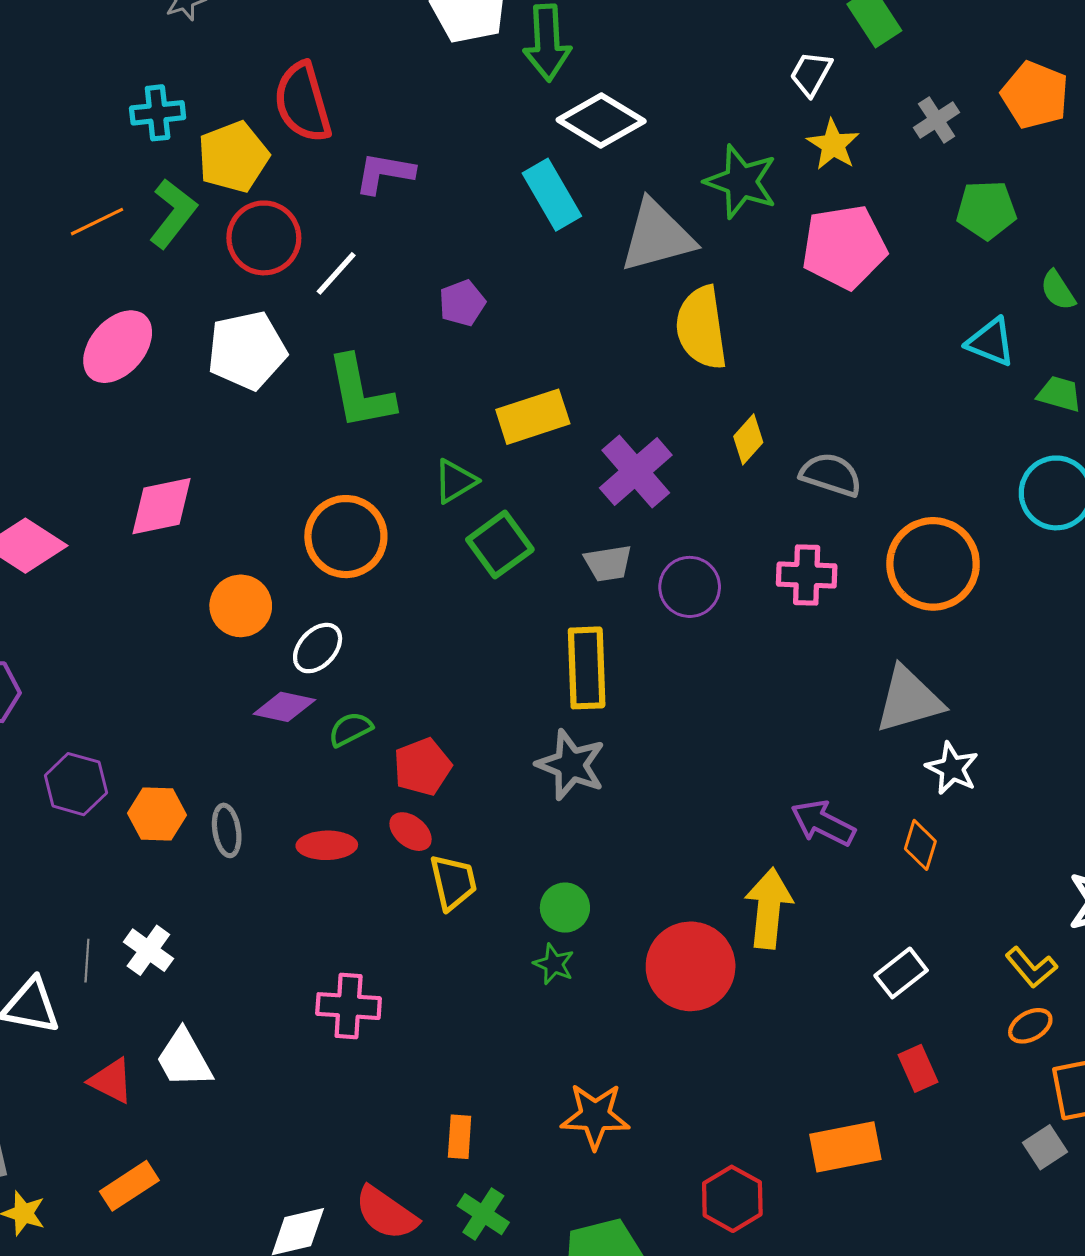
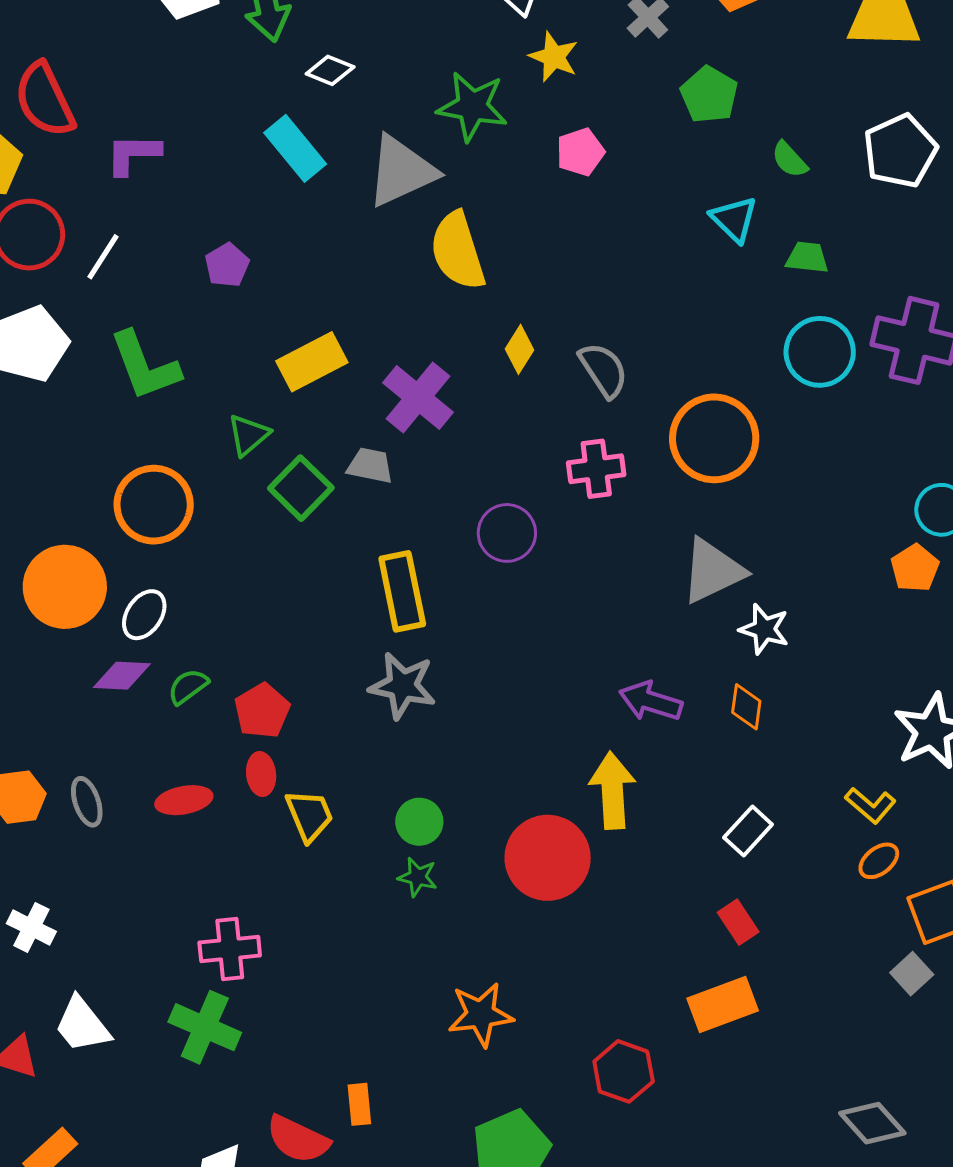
white diamond: (601, 121) -> (330, 70), size x0.6
green pentagon: (986, 210) -> (709, 95), turned -30
pink pentagon: (844, 247) -> (580, 152), size x0.6
cyan triangle: (991, 342) -> (734, 219), turned 32
gray semicircle: (831, 475) -> (603, 370), turned 48
gray trapezoid: (608, 563) -> (370, 465), moved, turned -150
purple circle: (690, 587) -> (507, 533), moved
orange circle: (241, 606) -> (65, 587), size x1.4
red ellipse: (411, 832) -> (261, 774), turned 54
red rectangle: (918, 1068) -> (738, 922), moved
orange rectangle: (460, 1137) -> (359, 1104), moved
green cross: (483, 1214) -> (205, 1027), moved, size x1.4

